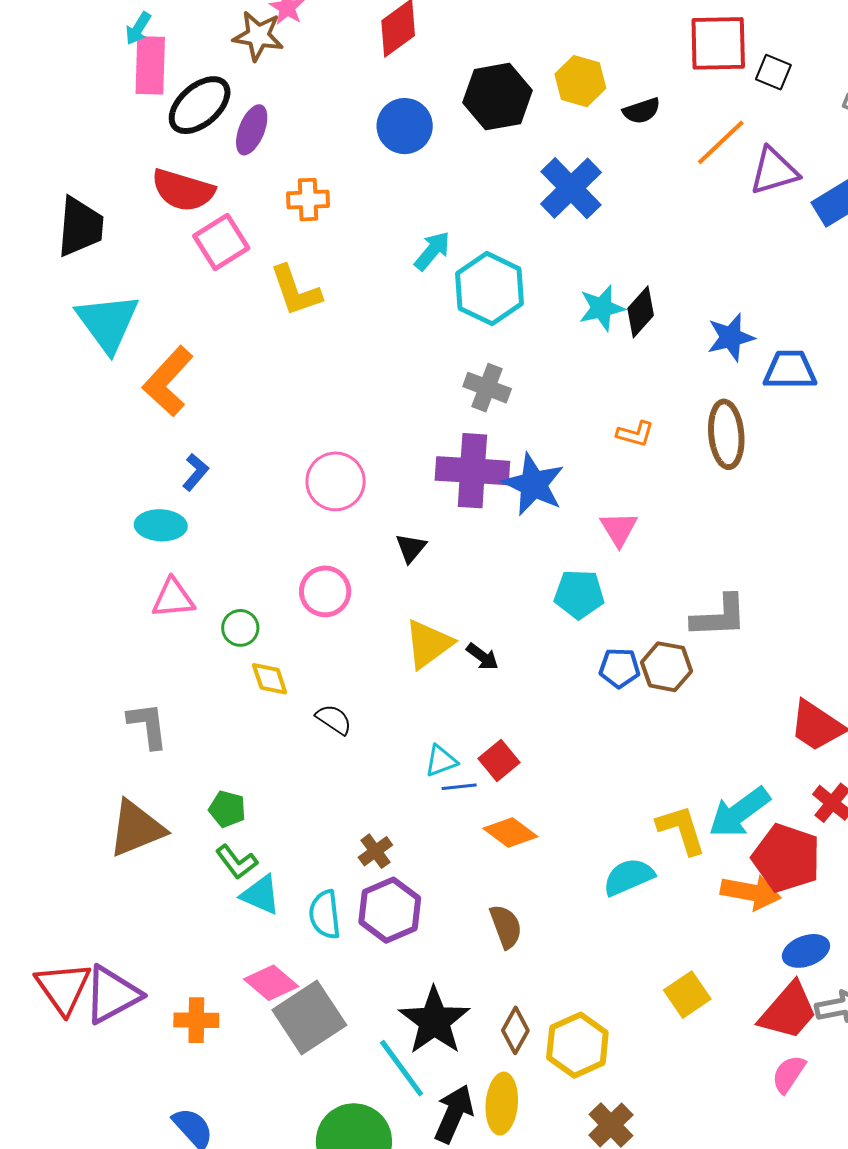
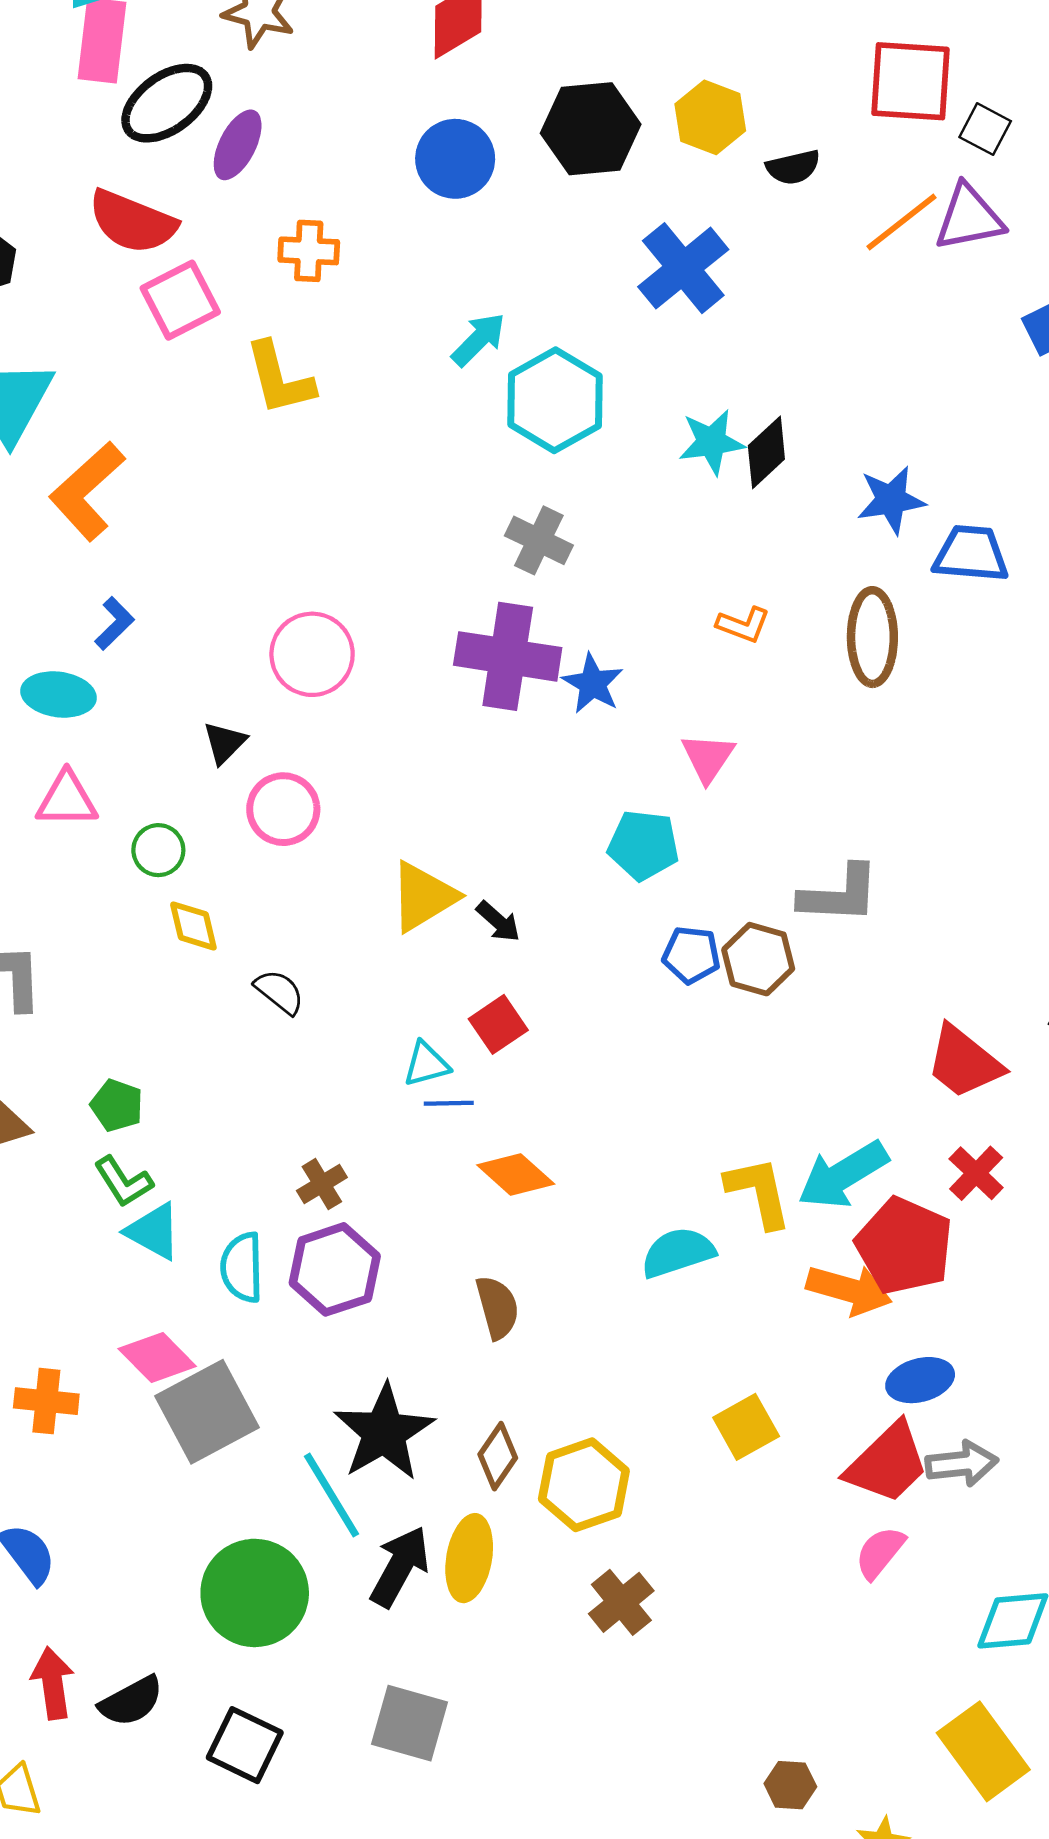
purple triangle: (774, 171) -> (969, 218), moved
blue star: (534, 484) -> (593, 684), size x0.7
black triangle: (411, 548) -> (225, 743), moved
red square: (499, 761) -> (498, 1024), moved

